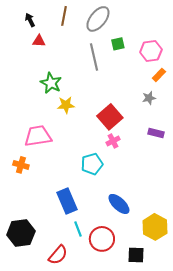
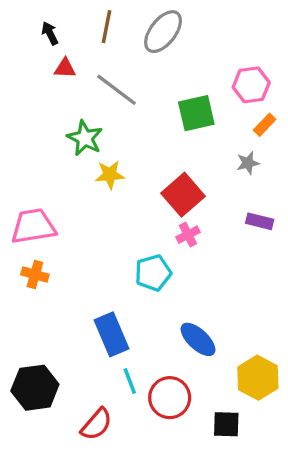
green square: (118, 44) -> (196, 113), moved, size x1.6
gray line: (94, 57) -> (116, 90), moved, turned -40
pink trapezoid: (38, 136) -> (33, 226), moved

